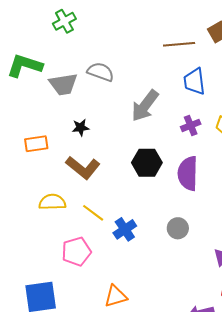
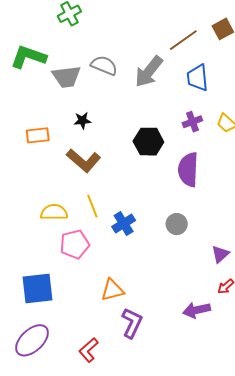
brown line: (179, 44) -> (183, 40), turned -32
gray arrow: (145, 106) -> (149, 72), moved
black hexagon: (147, 163) -> (148, 142), moved
yellow semicircle: (52, 202) -> (54, 212), moved
yellow line: (93, 213) -> (92, 206), turned 30

